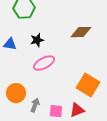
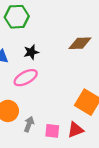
pink ellipse: (44, 63) -> (26, 78), moved

